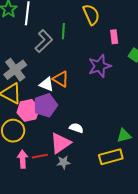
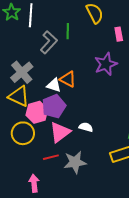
pink triangle: (60, 143) -> (60, 132), moved
pink arrow: (23, 159) -> (34, 183), moved
gray star: (63, 162) -> (75, 162), size x1.6

